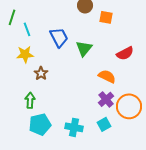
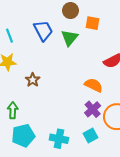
blue trapezoid: (59, 37) -> (43, 30), moved
green triangle: (84, 48) -> (69, 38), moved
brown star: (41, 73) -> (33, 80), moved

